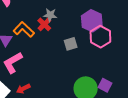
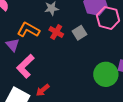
red cross: (44, 24) -> (56, 32), moved

